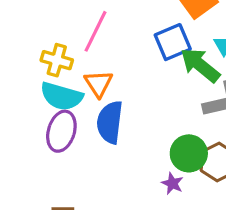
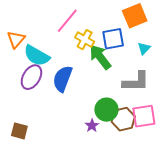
yellow cross: (57, 60) -> (85, 40), moved
green arrow: (200, 65) -> (100, 57), moved
orange triangle: (99, 83) -> (16, 39), moved

